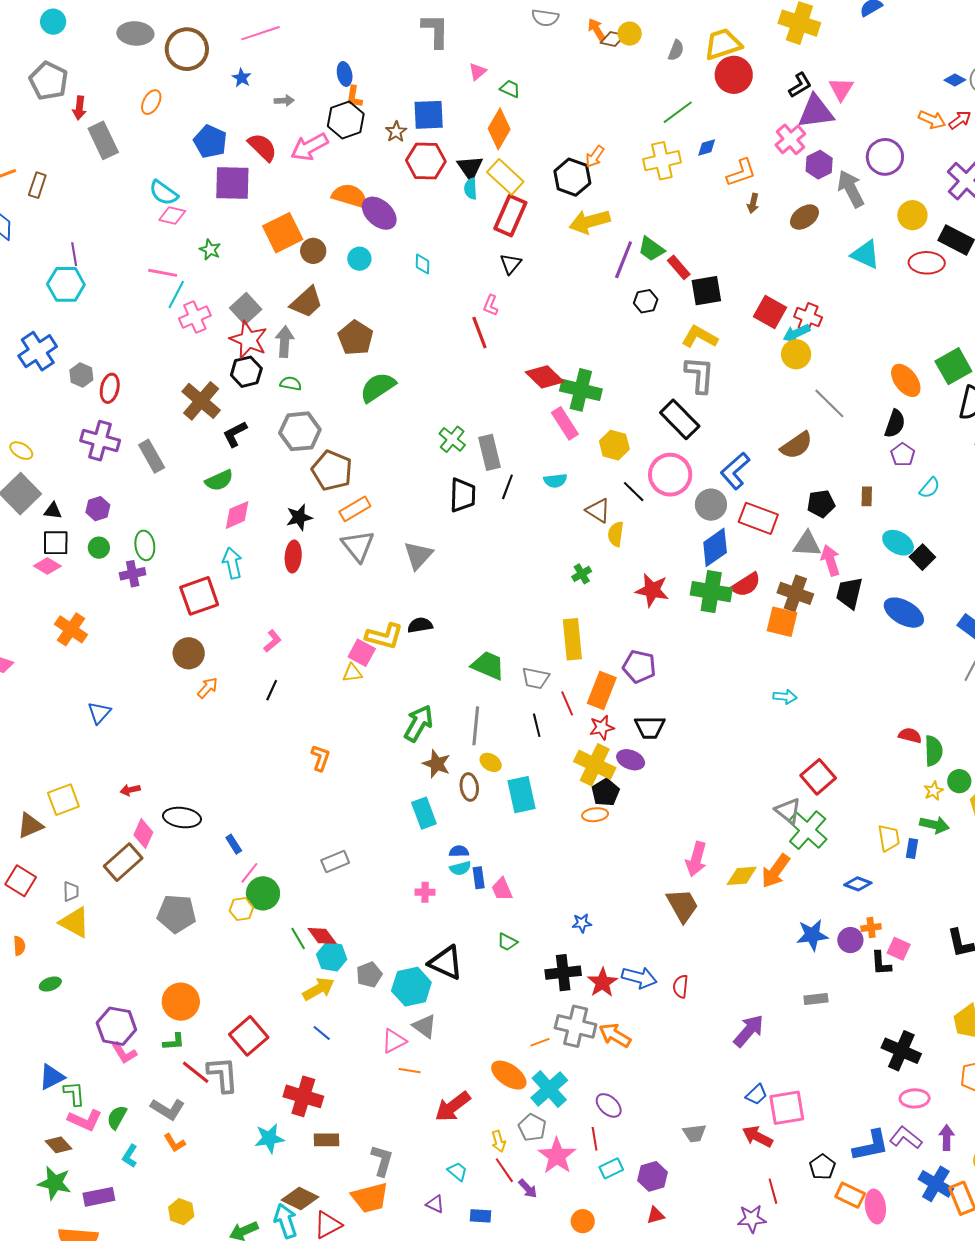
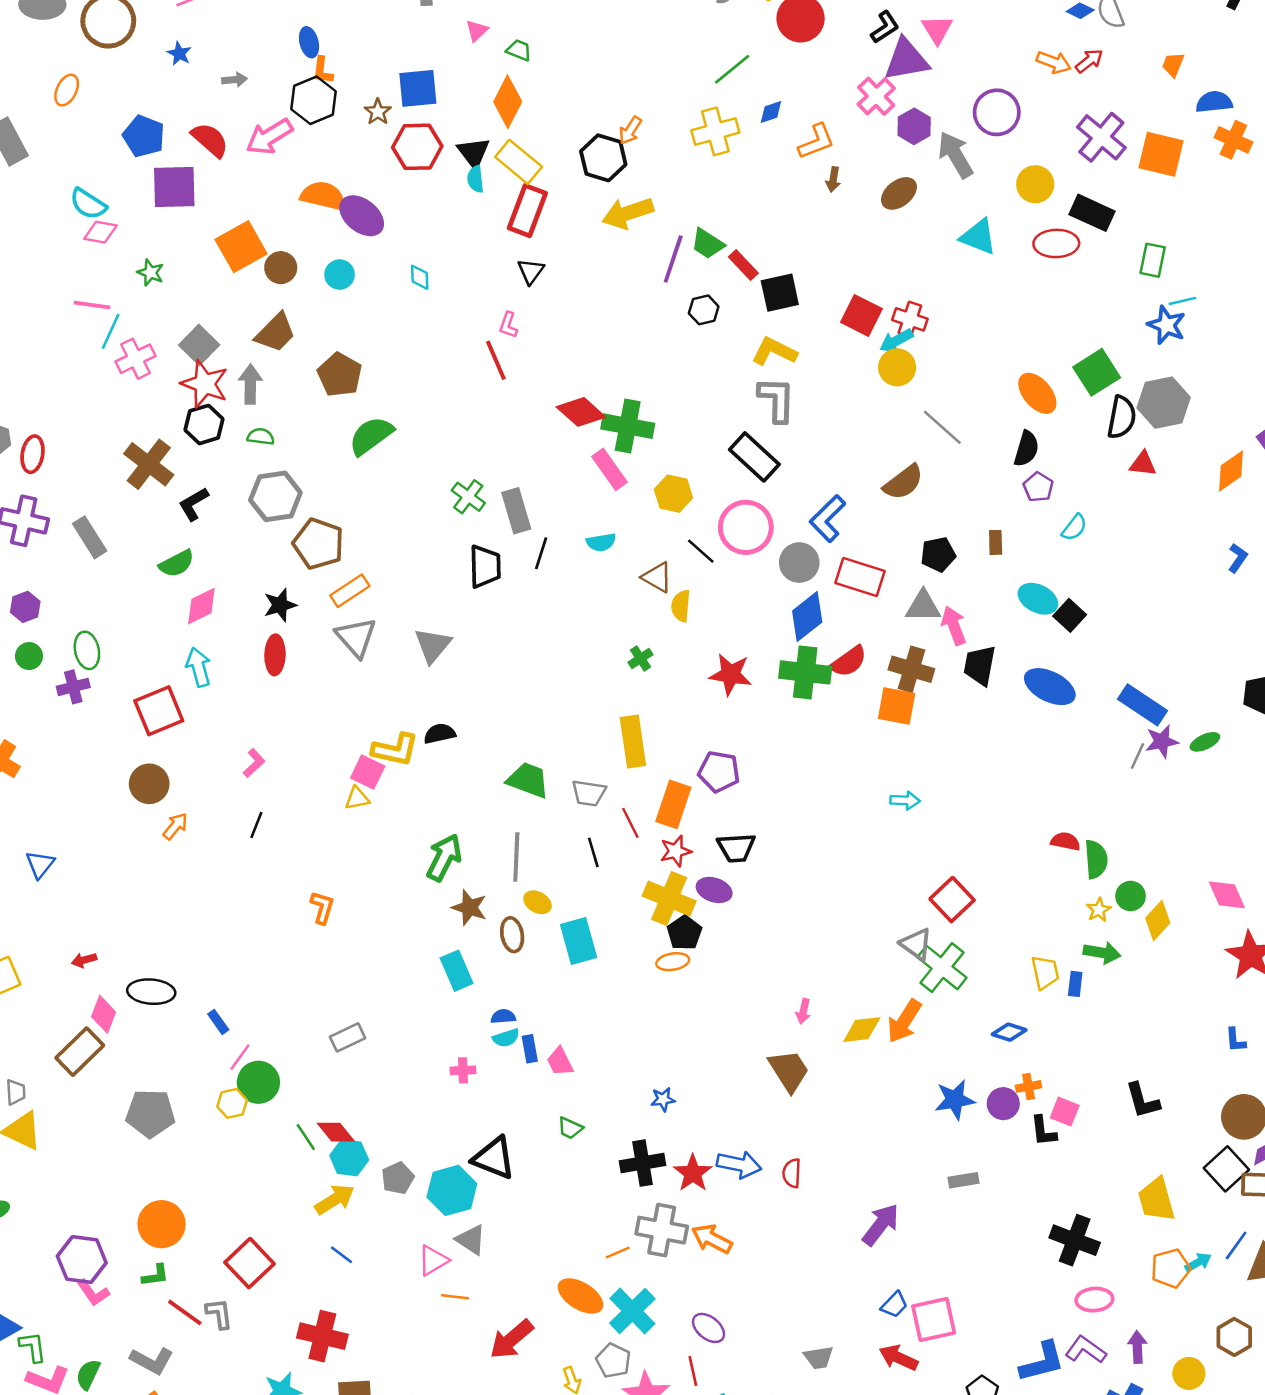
pink arrow: (696, 859) -> (803, 1011), size x0.6
gray L-shape: (223, 1075) -> (219, 1314), size x0.7

